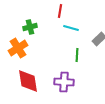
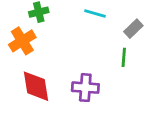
green line: (77, 55) -> (124, 57), moved

